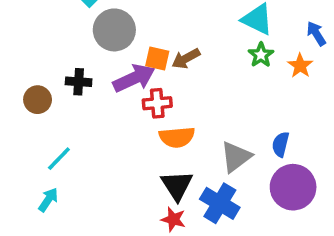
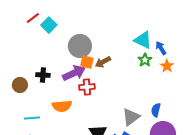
gray circle: (114, 30) -> (80, 46), moved
blue arrow: (316, 34) -> (161, 48), moved
orange semicircle: (177, 137) -> (62, 106), moved
cyan line: (59, 159) -> (32, 118), turned 42

